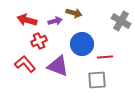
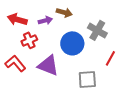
gray cross: (121, 21) -> (97, 30), moved
red line: (105, 57) -> (110, 58), moved, turned -56

